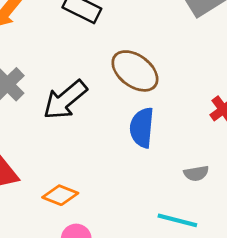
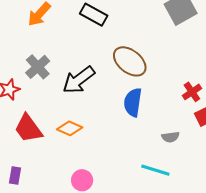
orange diamond: (60, 195) -> (70, 128), moved

